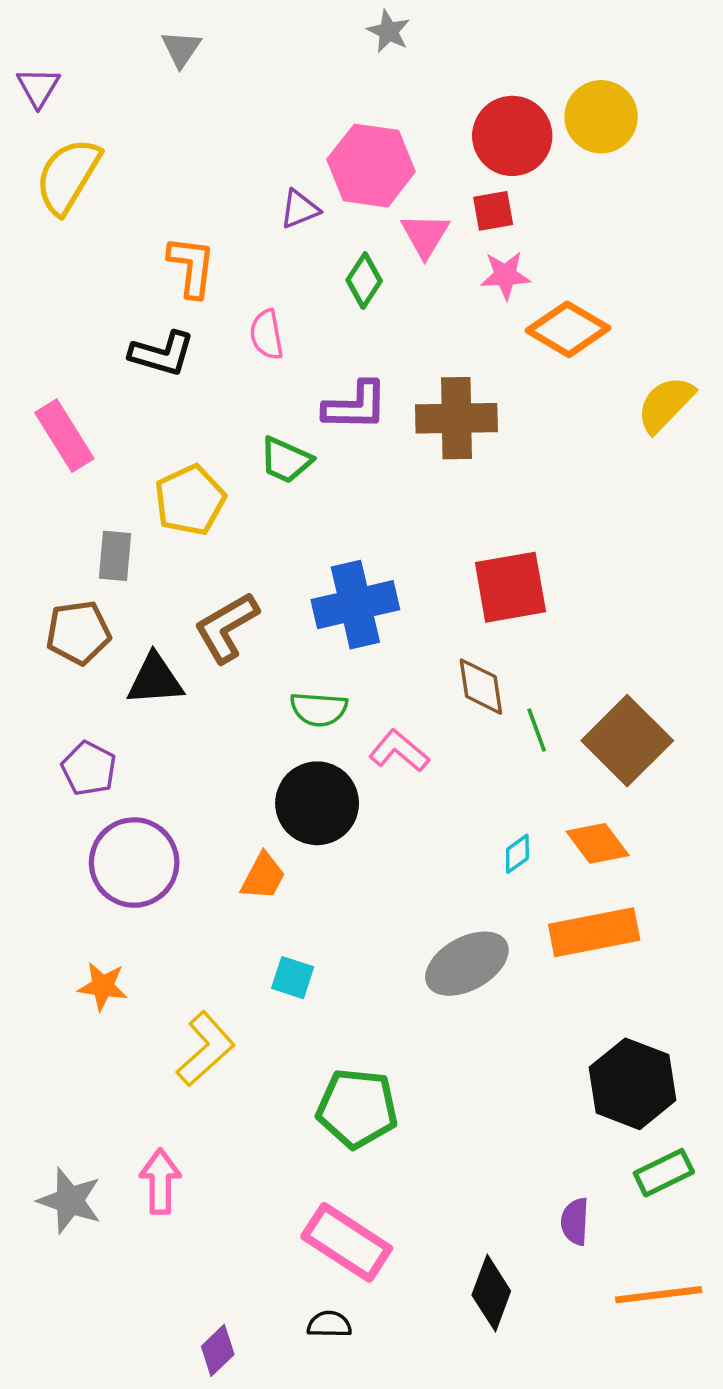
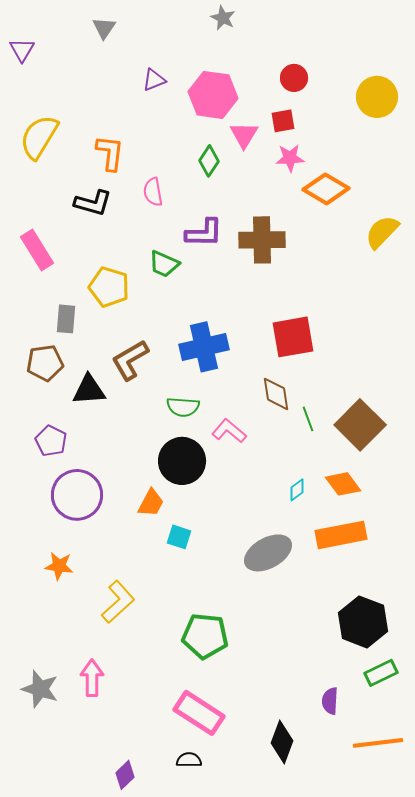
yellow circle: (601, 117) -> (377, 97), moved
red circle: (512, 136) -> (294, 78), size x0.6
yellow semicircle: (68, 176) -> (39, 137), moved
purple triangle: (300, 209) -> (154, 80), moved
yellow pentagon: (190, 500) -> (109, 287), turned -30
cyan square: (293, 978) -> (179, 537), moved

